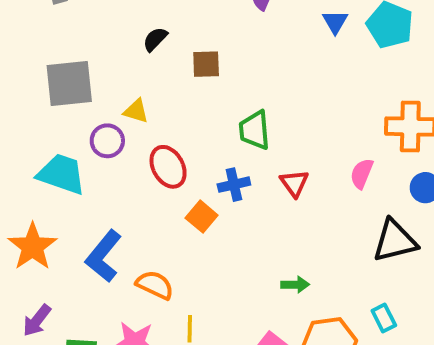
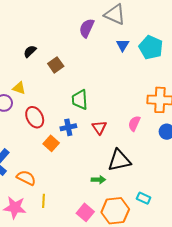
brown square: (206, 64) -> (56, 65), turned -35
black triangle: (395, 241) -> (119, 160), moved
cyan rectangle: (384, 318) -> (144, 198), turned -40

